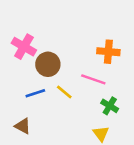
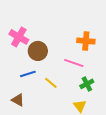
yellow line: (64, 92) -> (51, 83), moved
green cross: (110, 106) -> (87, 84), turned 32

